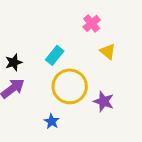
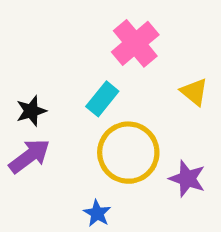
pink cross: (92, 23) -> (135, 43), moved, size x1.5

